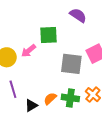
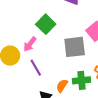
green square: (49, 35) -> (46, 24), turned -30
purple line: (13, 89) -> (36, 68), moved

